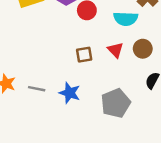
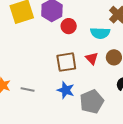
brown square: (84, 55) -> (66, 62), size x1.5
blue star: (70, 93) -> (66, 90), moved

